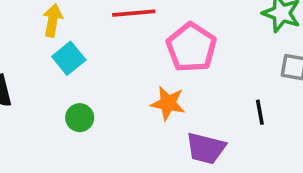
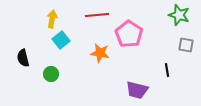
orange star: (168, 103) -> (100, 53), moved
green circle: (80, 118) -> (51, 74), moved

